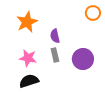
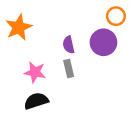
orange star: (27, 22) -> (19, 27), moved
purple circle: (83, 59) -> (103, 42), moved

